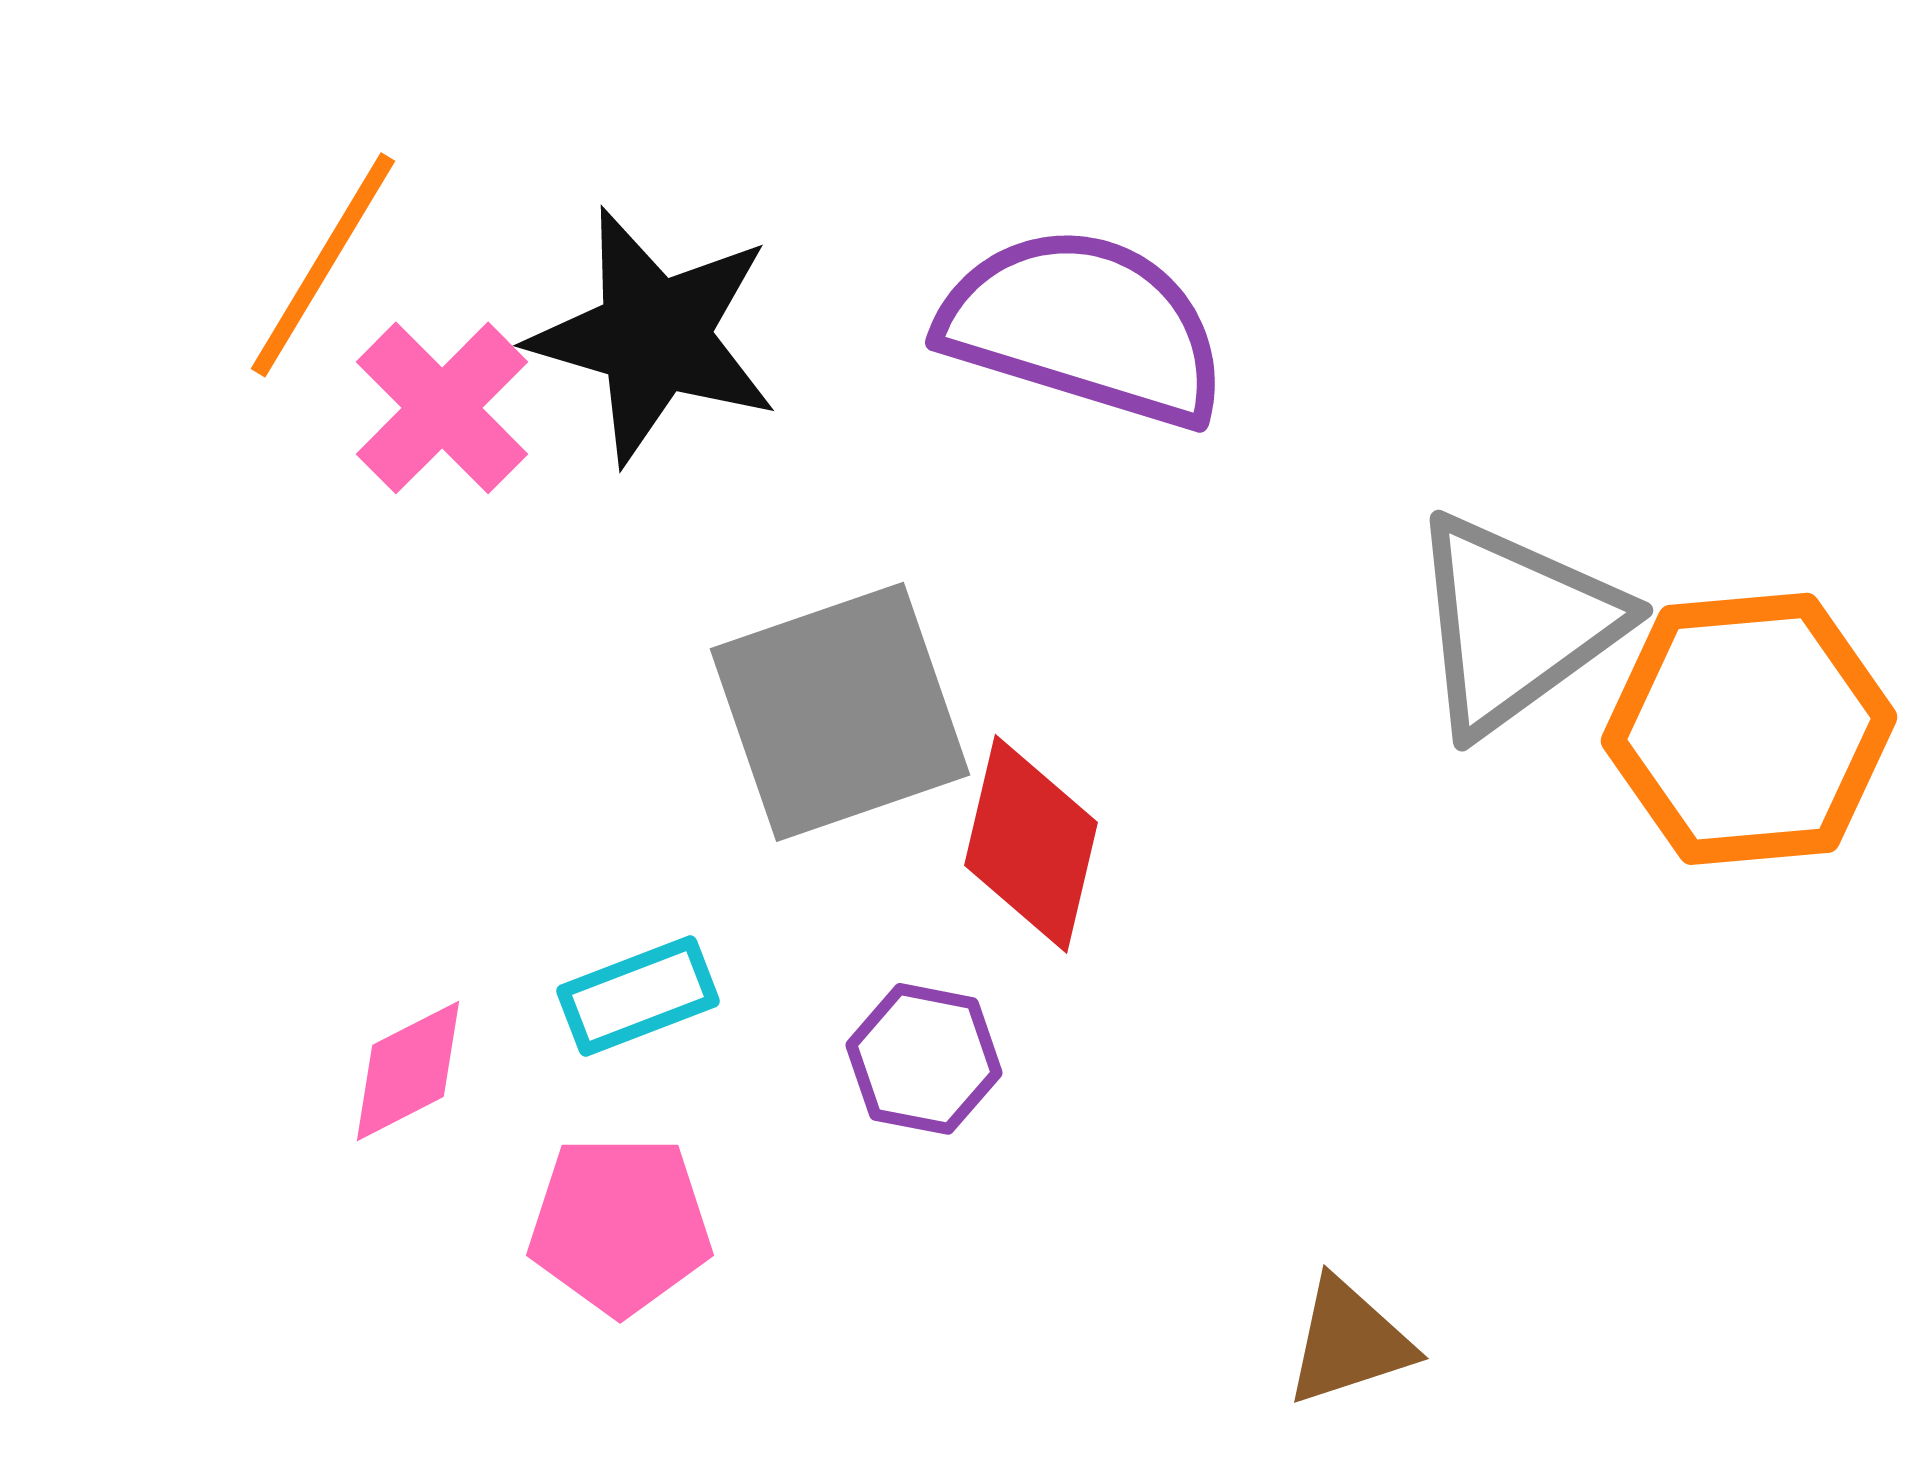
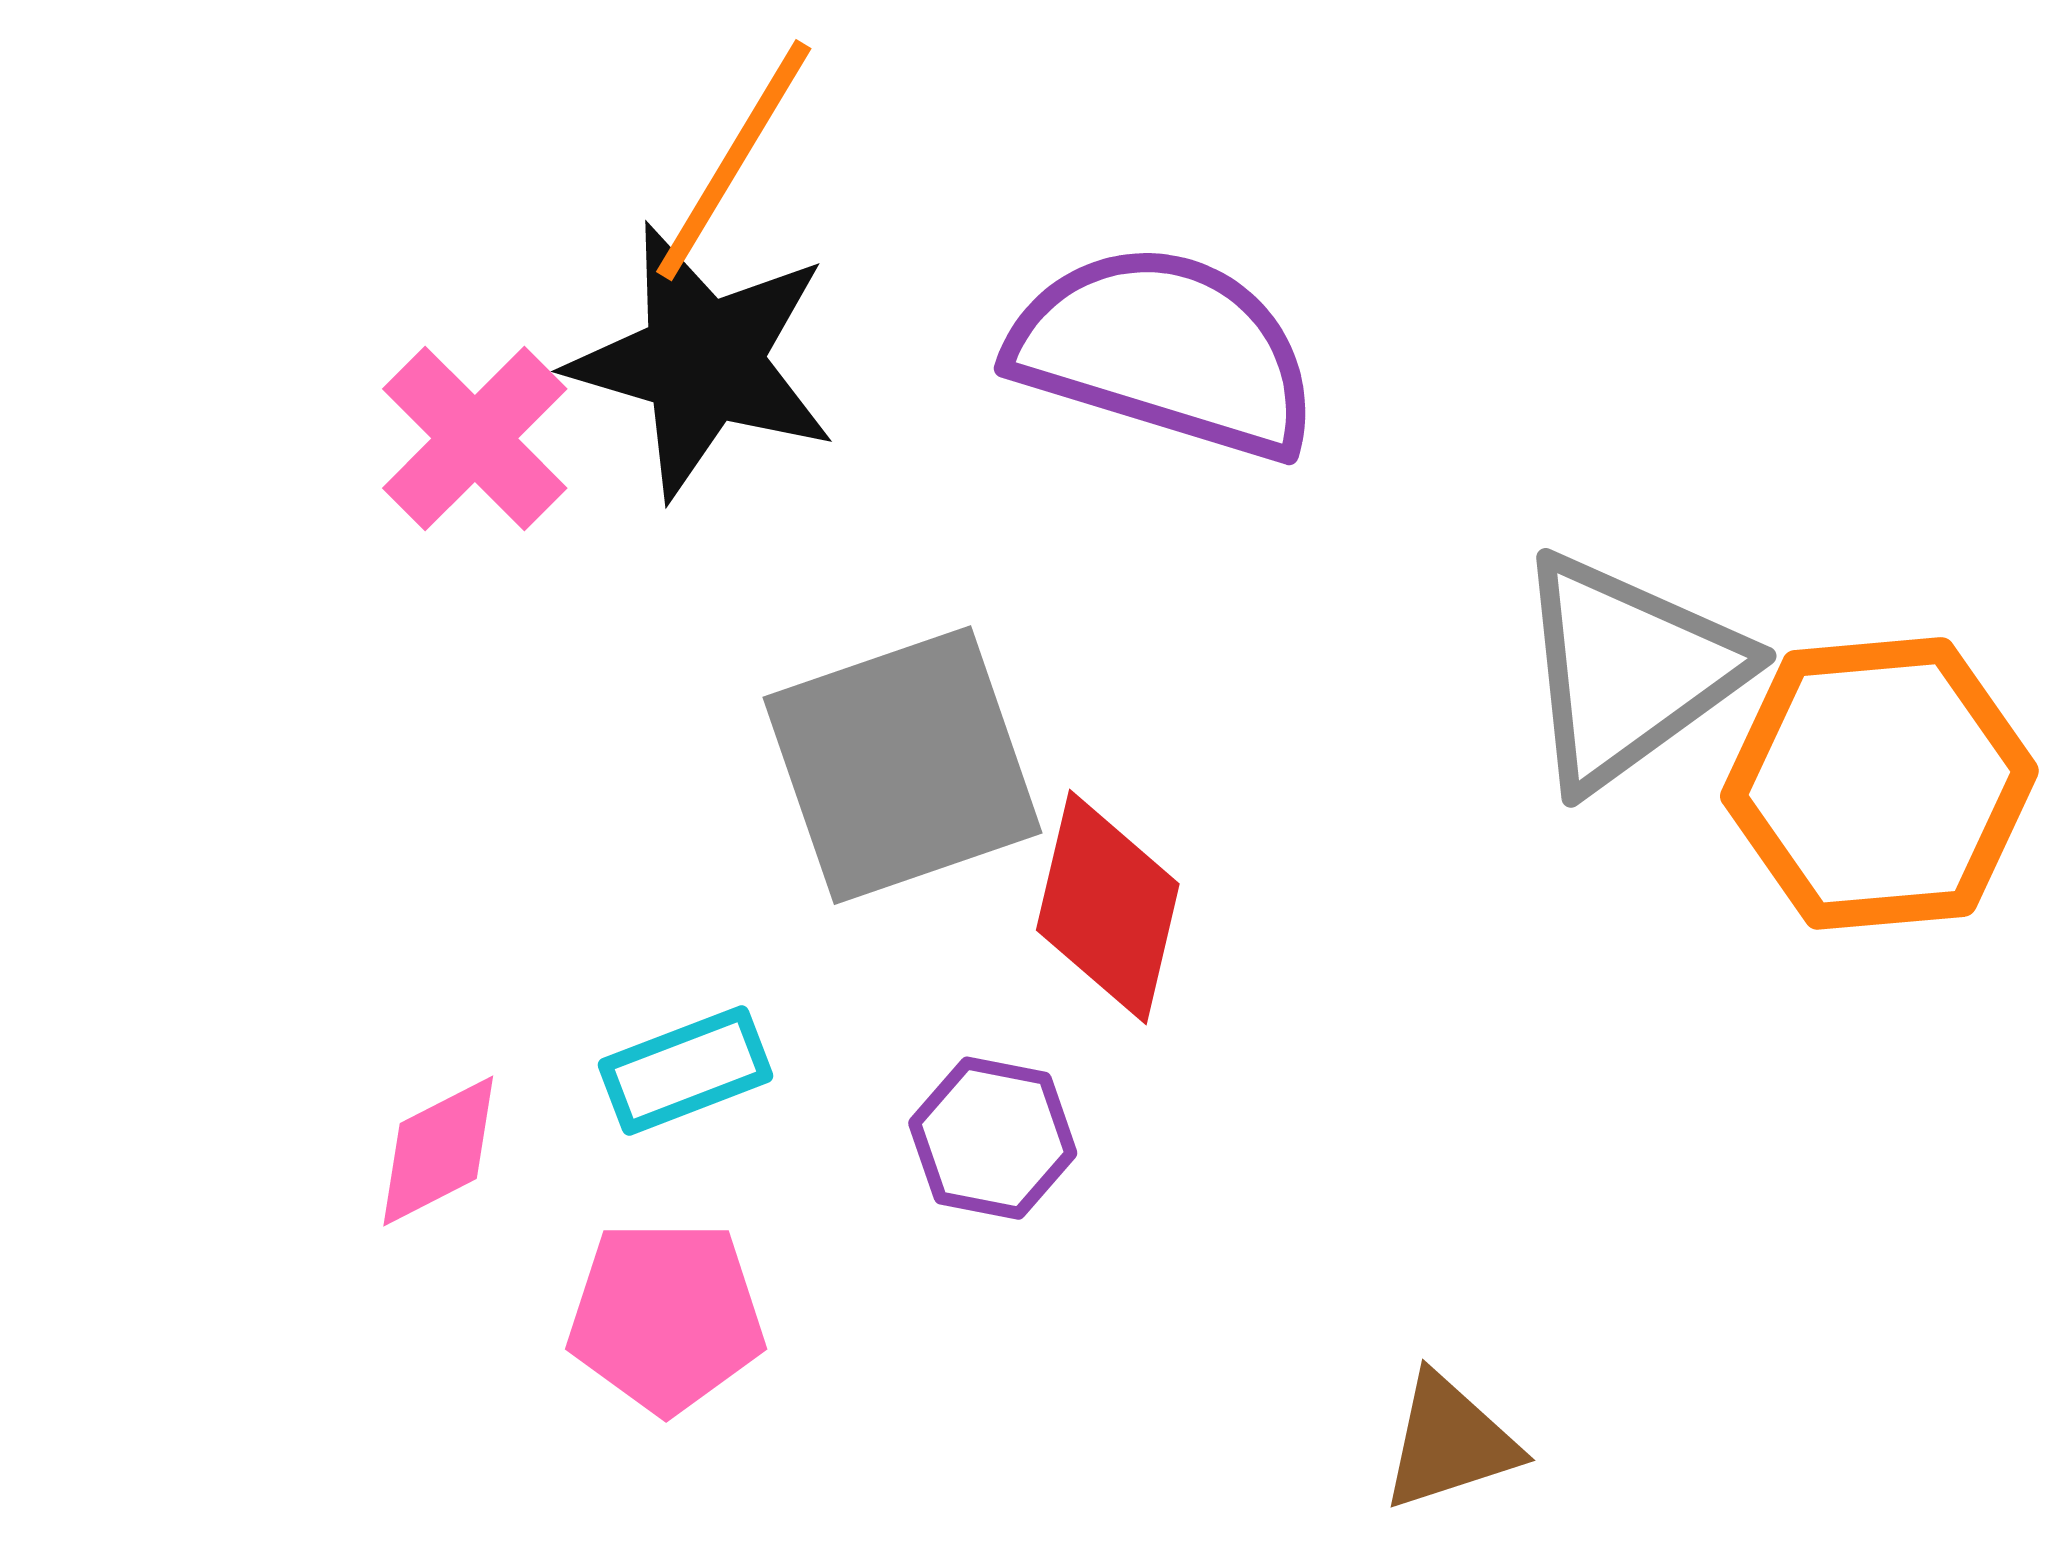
orange line: (323, 265) -> (734, 160), moved

